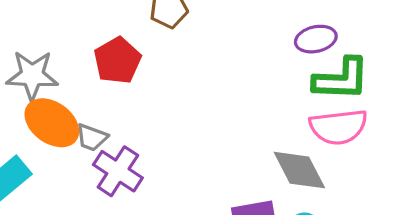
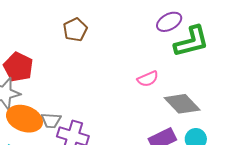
red pentagon: (117, 61) -> (18, 67), moved
pink semicircle: (338, 127) -> (148, 79), moved, size x0.6

